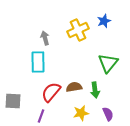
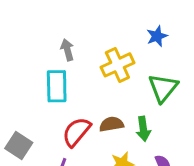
blue star: (104, 21) -> (157, 36), moved
yellow cross: (78, 30) -> (117, 65), moved
gray square: (13, 101) -> (19, 145), turned 30

